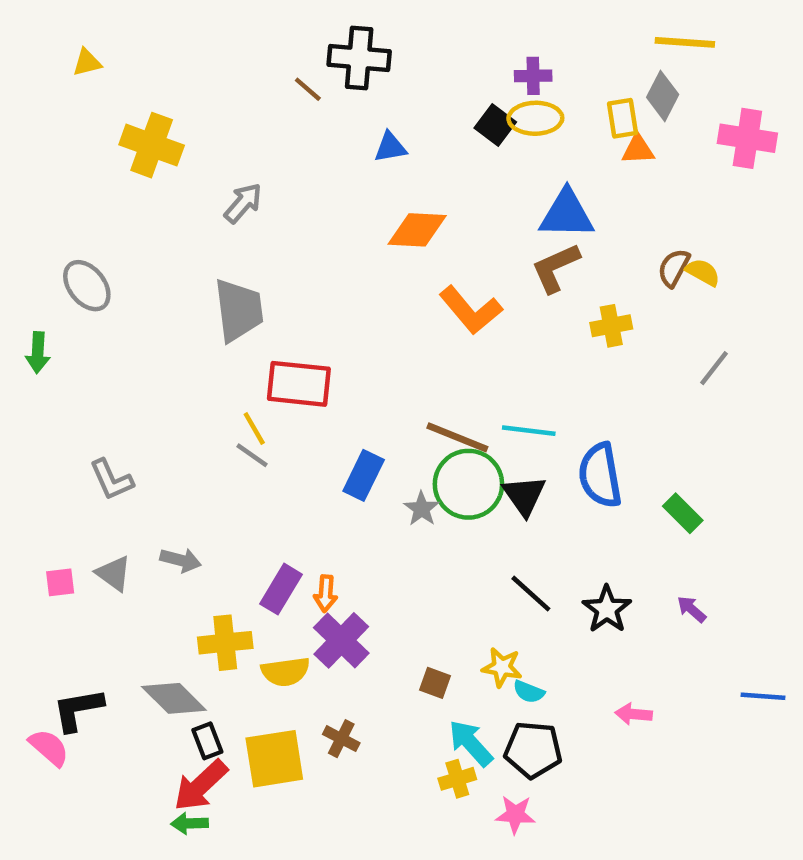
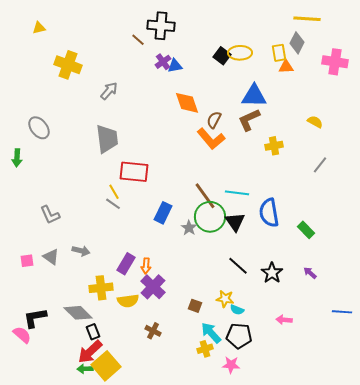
purple cross: (533, 76) -> (163, 62), moved, turned -35
orange diamond: (417, 230) -> (187, 103), turned 68
brown semicircle: (674, 268) -> (214, 120), moved
brown line: (457, 437) -> (205, 196), turned 32
yellow square: (274, 759) -> (106, 366), moved, turned -32

